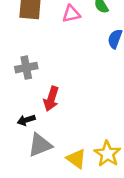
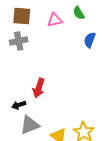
gray cross: (26, 68) -> (19, 41), moved

